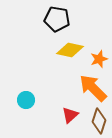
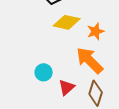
cyan circle: (26, 100) -> (44, 72), moved

